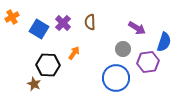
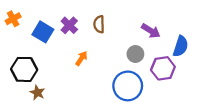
black hexagon: (48, 65) -> (24, 69), moved

